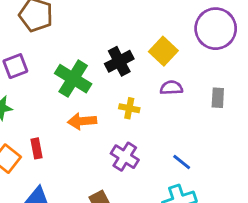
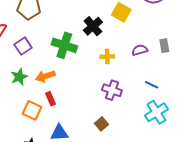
purple semicircle: (171, 88) -> (140, 50), moved
gray rectangle: (218, 98) -> (164, 46), moved
orange arrow: (82, 121) -> (45, 76), moved

